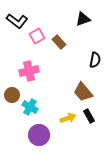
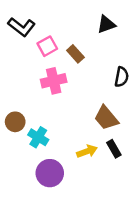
pink cross: (29, 71) -> (54, 81), moved

